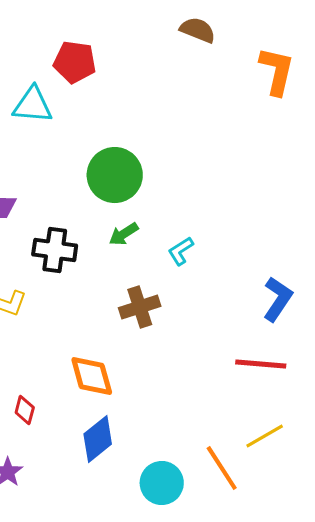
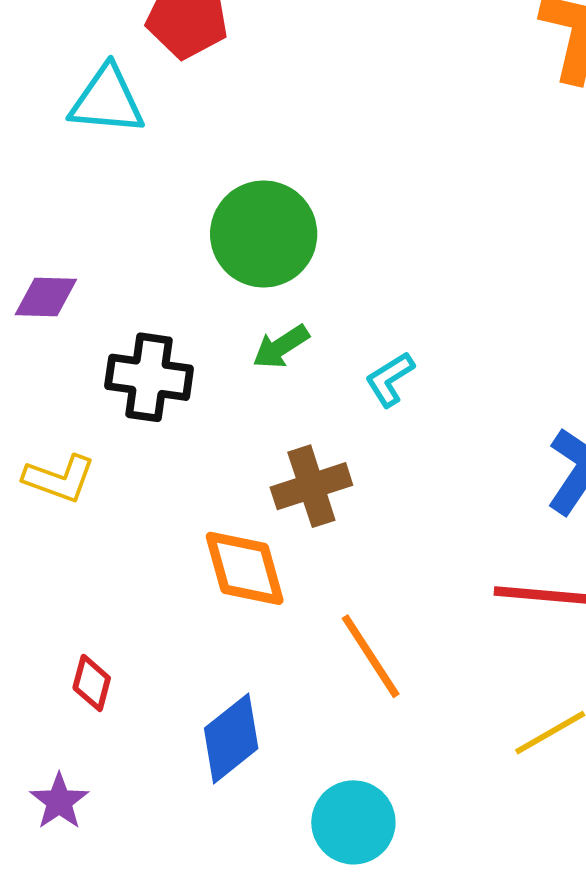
orange diamond: (92, 376) -> (245, 568), moved
orange line: (222, 468) -> (371, 656), moved

